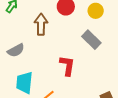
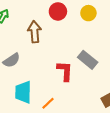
gray rectangle: (91, 40) -> (88, 60), moved

